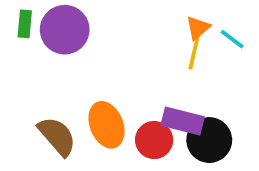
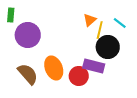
orange triangle: (198, 28) -> (90, 20), moved
purple circle: (65, 30) -> (28, 35), moved
black circle: (209, 140) -> (108, 47), moved

